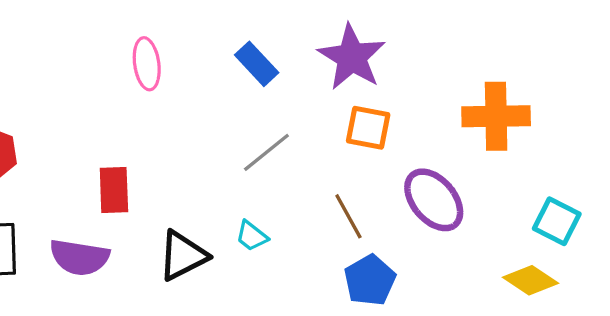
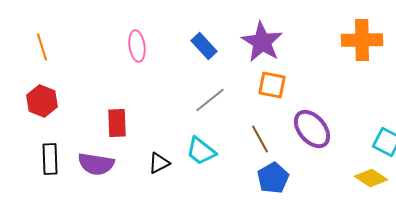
orange cross: (496, 116) -> (362, 40), moved
cyan trapezoid: (252, 236) -> (201, 151), size x1.5
black triangle: (183, 256) -> (159, 163), size x0.7

